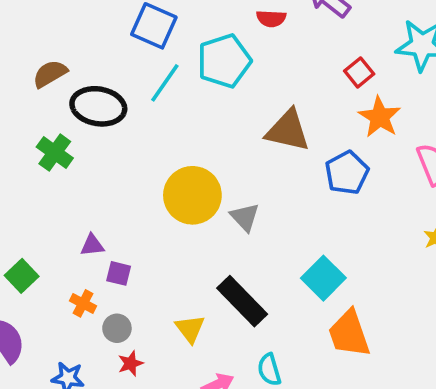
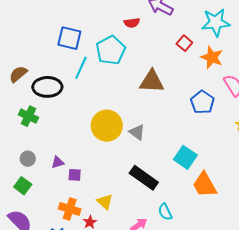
orange star: (380, 117) -> (212, 57), moved
blue pentagon: (347, 173) -> (202, 102), moved
orange cross: (83, 303) -> (70, 209), moved, size x1.5
gray circle: (117, 328) -> (28, 159), moved
yellow triangle: (190, 329) -> (105, 202), moved

